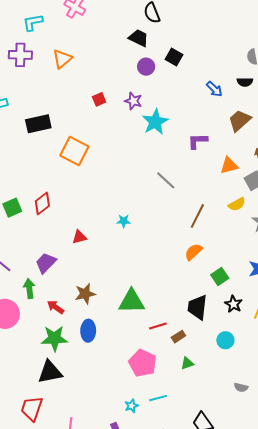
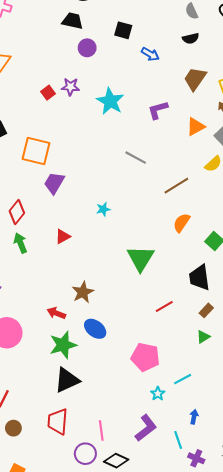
black square: (174, 57) -> (123, 30), moved
blue arrow: (214, 89) -> (150, 54), moved
purple star: (133, 101) -> (70, 87), moved
brown line: (197, 216) -> (176, 186), turned 45
purple trapezoid: (46, 263) -> (54, 183), moved
green arrow: (29, 289) -> (20, 243), moved
green triangle: (132, 301) -> (141, 258), moved, turned -44
blue ellipse: (88, 331) -> (95, 329), turned -40
brown rectangle: (178, 337) -> (206, 310), moved
pink pentagon: (143, 363) -> (145, 357), moved

